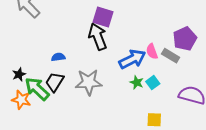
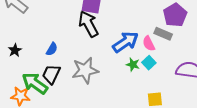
pink semicircle: (152, 51) -> (149, 44), moved
blue semicircle: (58, 57) -> (52, 49), turned 136
black star: (19, 74) -> (15, 50), moved

